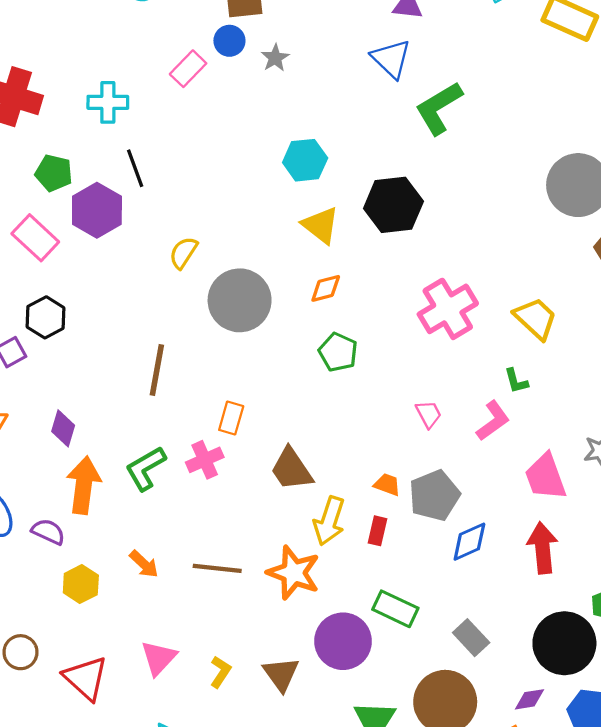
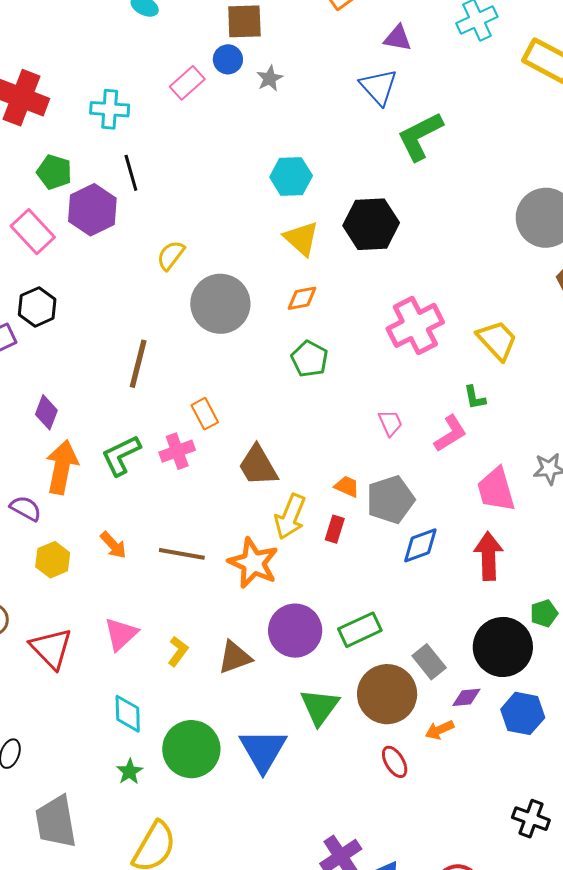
orange rectangle: (231, 418) -> (205, 414), turned -48
green rectangle: (395, 609) -> (360, 630), moved, turned -54
gray rectangle: (471, 638) -> (429, 662), moved
brown triangle: (281, 674) -> (235, 657), turned 42

